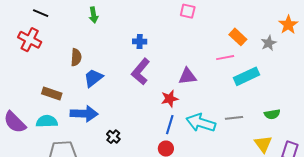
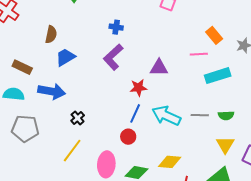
green semicircle: (272, 114) -> (226, 115), moved

